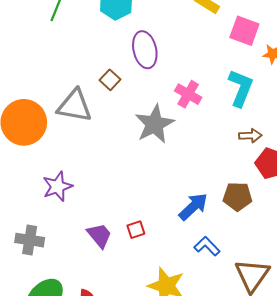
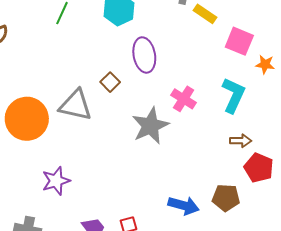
blue arrow: (193, 207) -> (184, 206), turned 56

